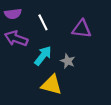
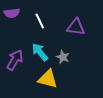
purple arrow: (16, 39) -> (15, 60), moved, turned 100
cyan arrow: (43, 56) -> (40, 52), turned -78

